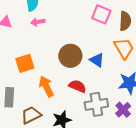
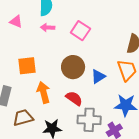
pink square: (101, 14) -> (80, 31), moved
blue triangle: (97, 60) -> (98, 77), turned 42

